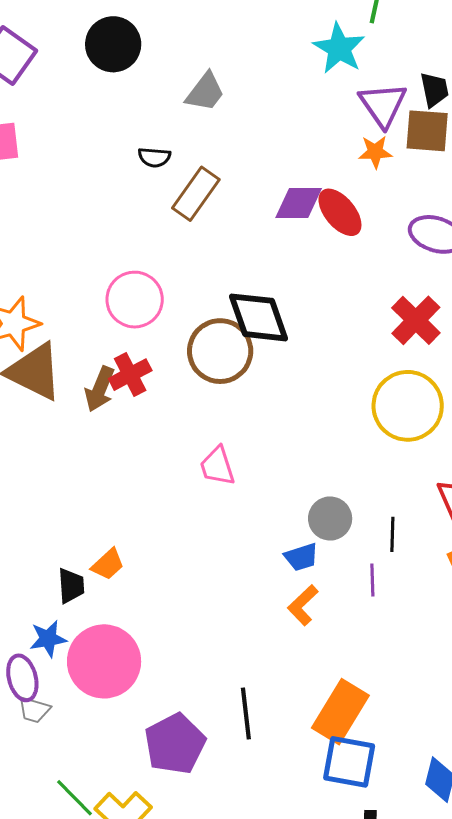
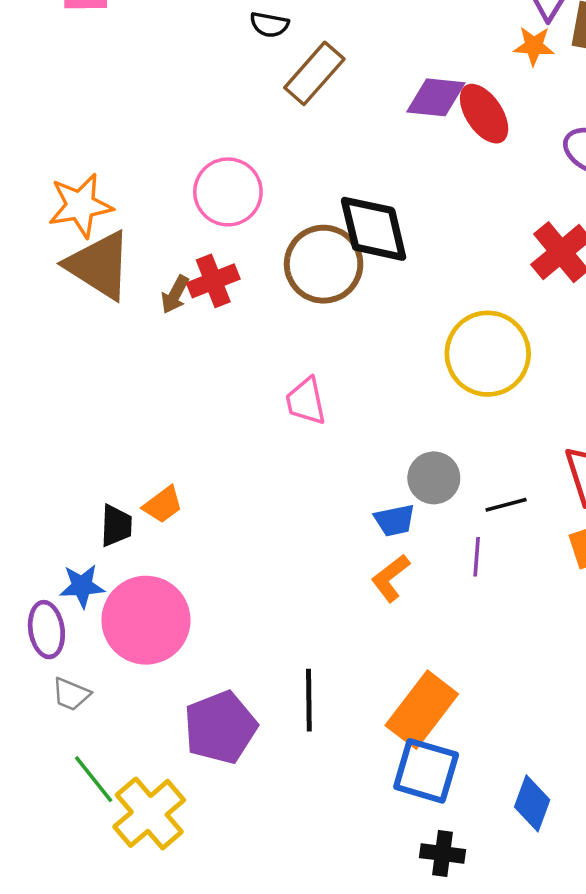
brown arrow: (100, 389) -> (175, 295), size x0.7
yellow circle: (408, 406) -> (488, 354), moved
black line: (392, 534) -> (506, 505), turned 68
gray trapezoid: (34, 710) -> (71, 694), moved

